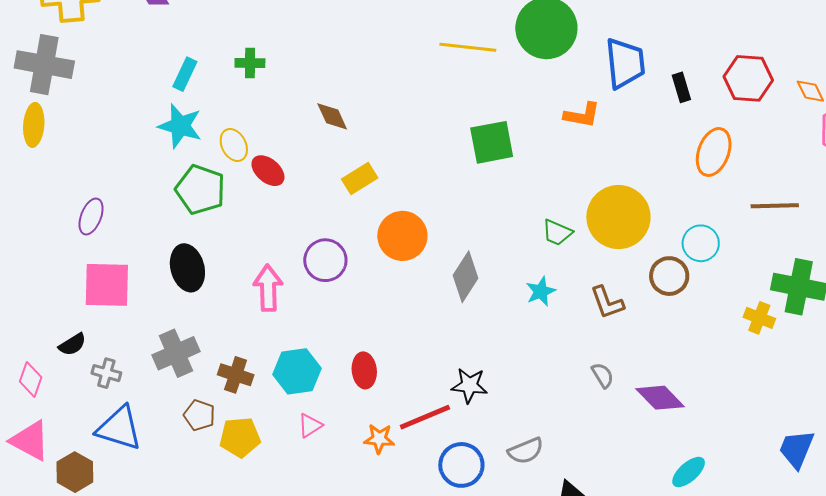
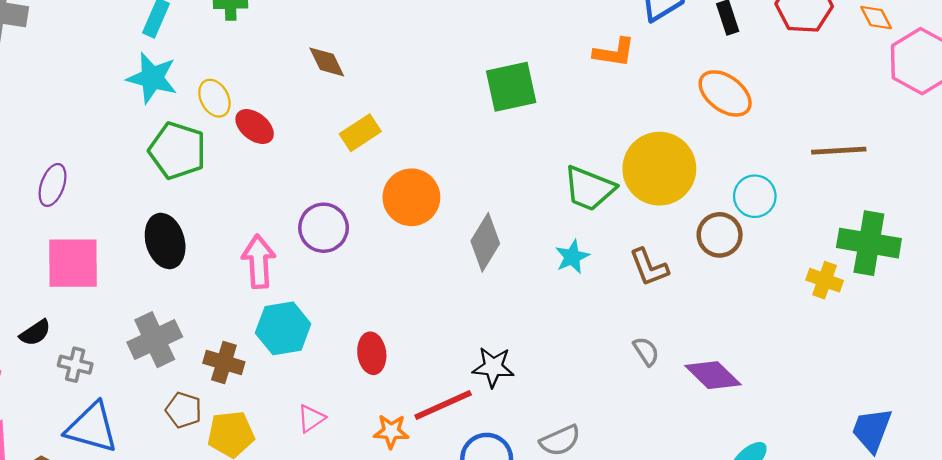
orange ellipse: (714, 152) -> (725, 93), moved, turned -72
green trapezoid: (557, 232) -> (589, 188), size x1.5
cyan hexagon: (297, 371) -> (283, 328), moved

